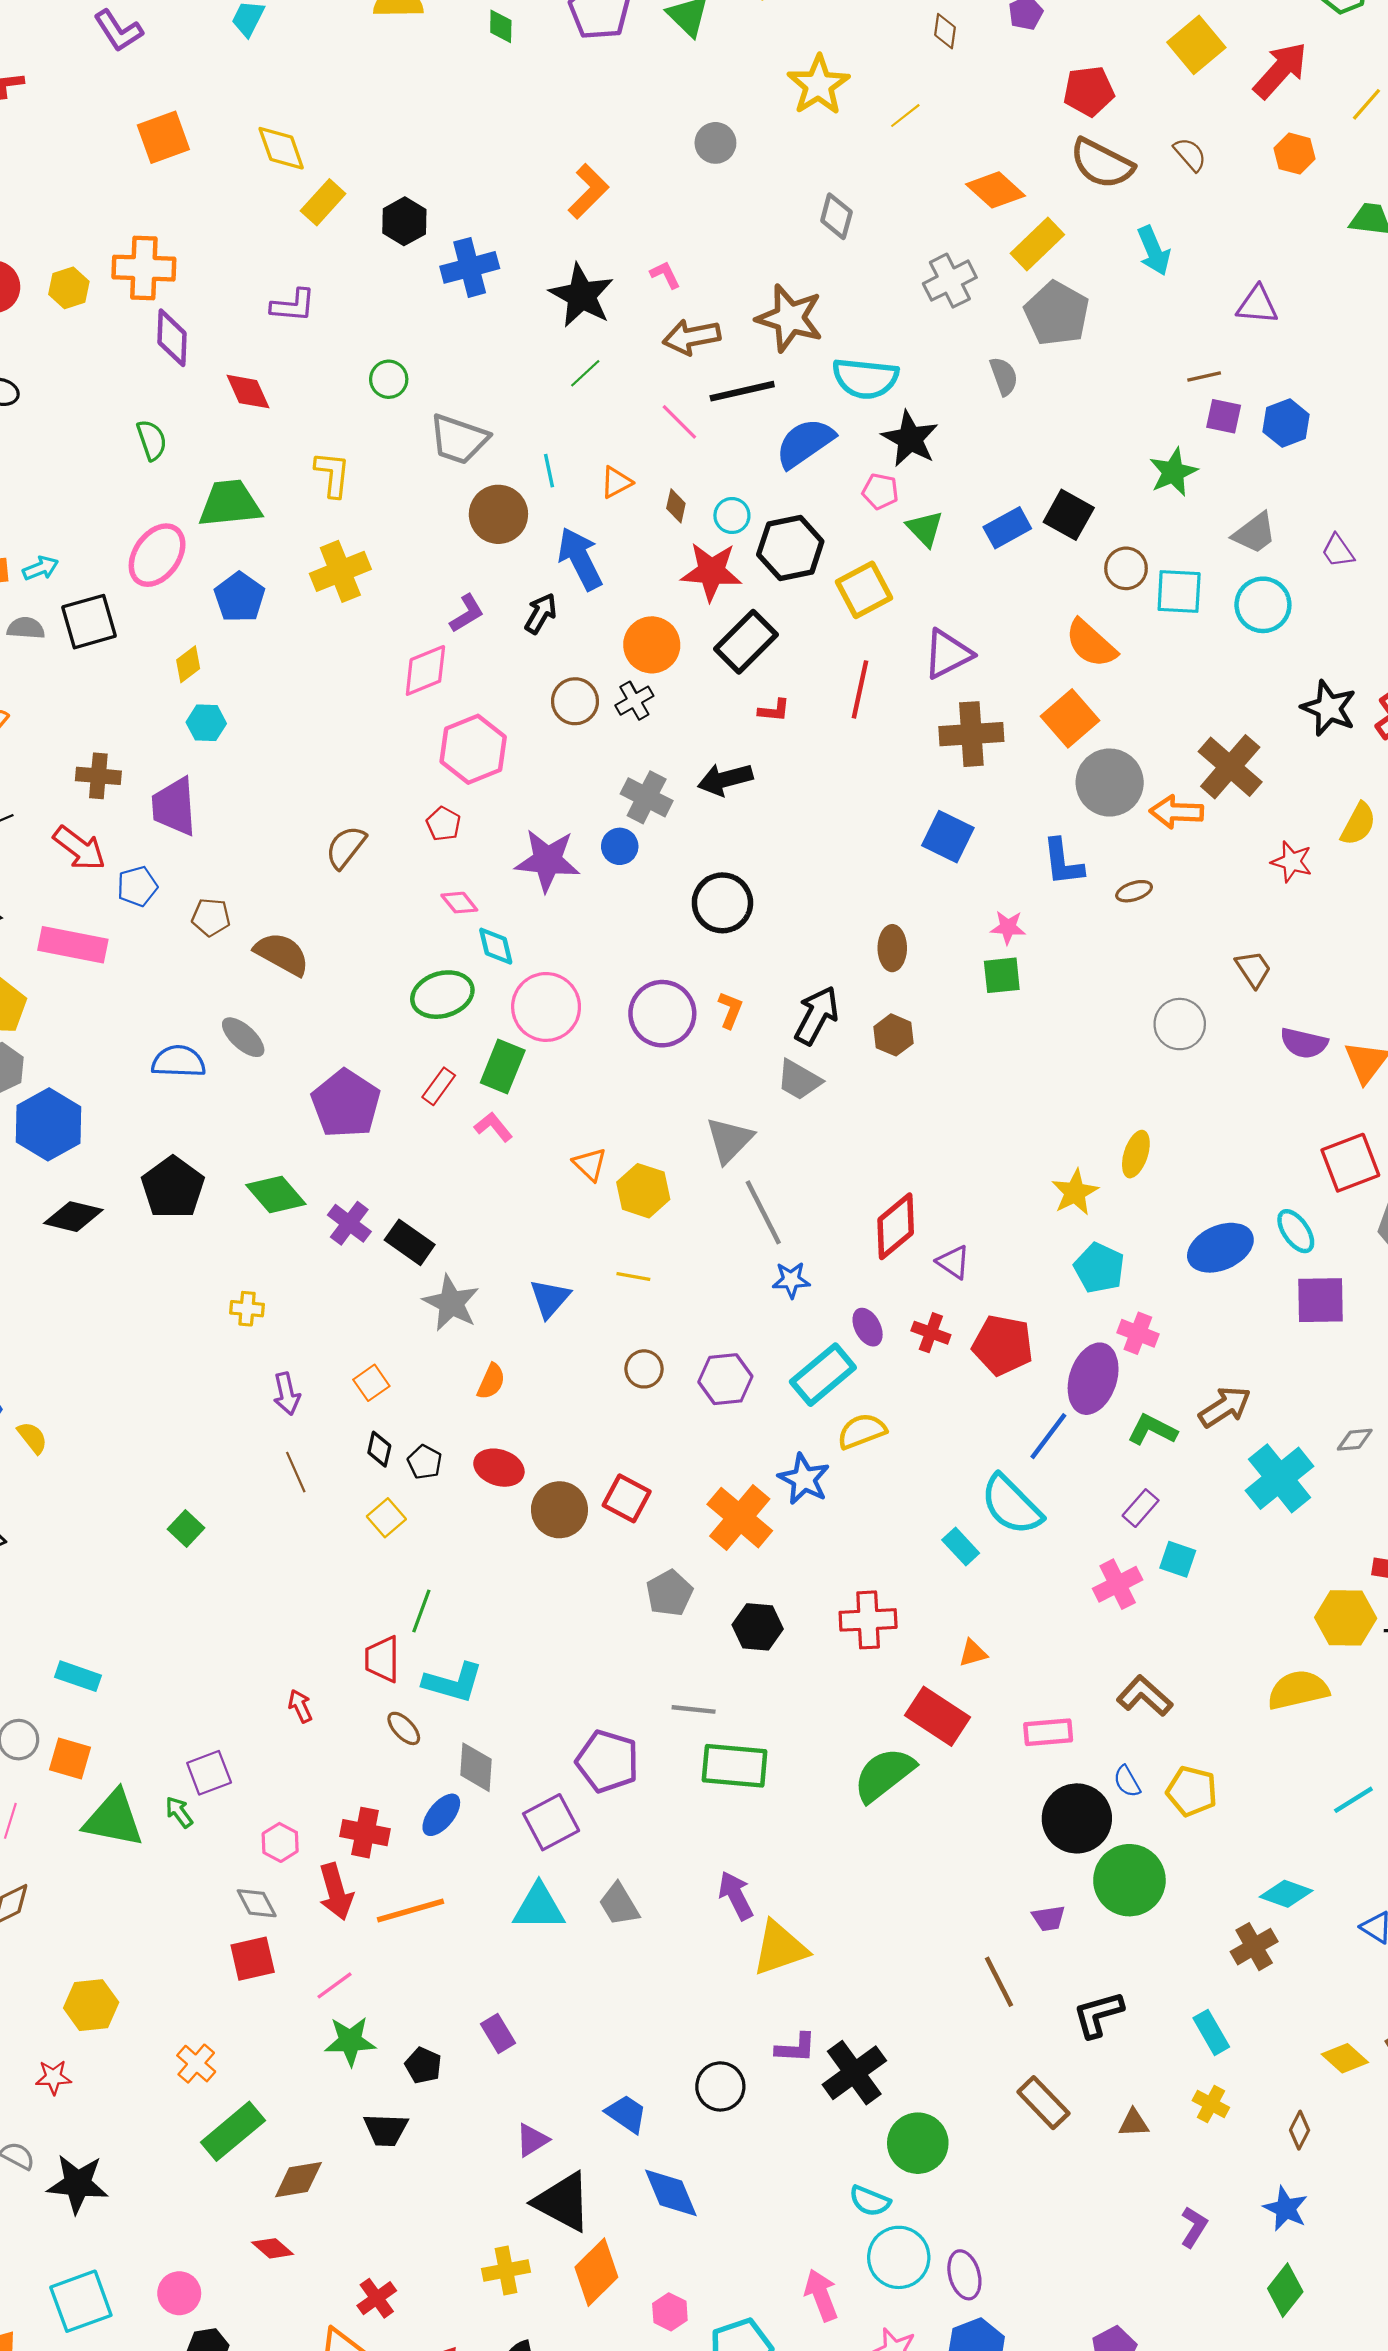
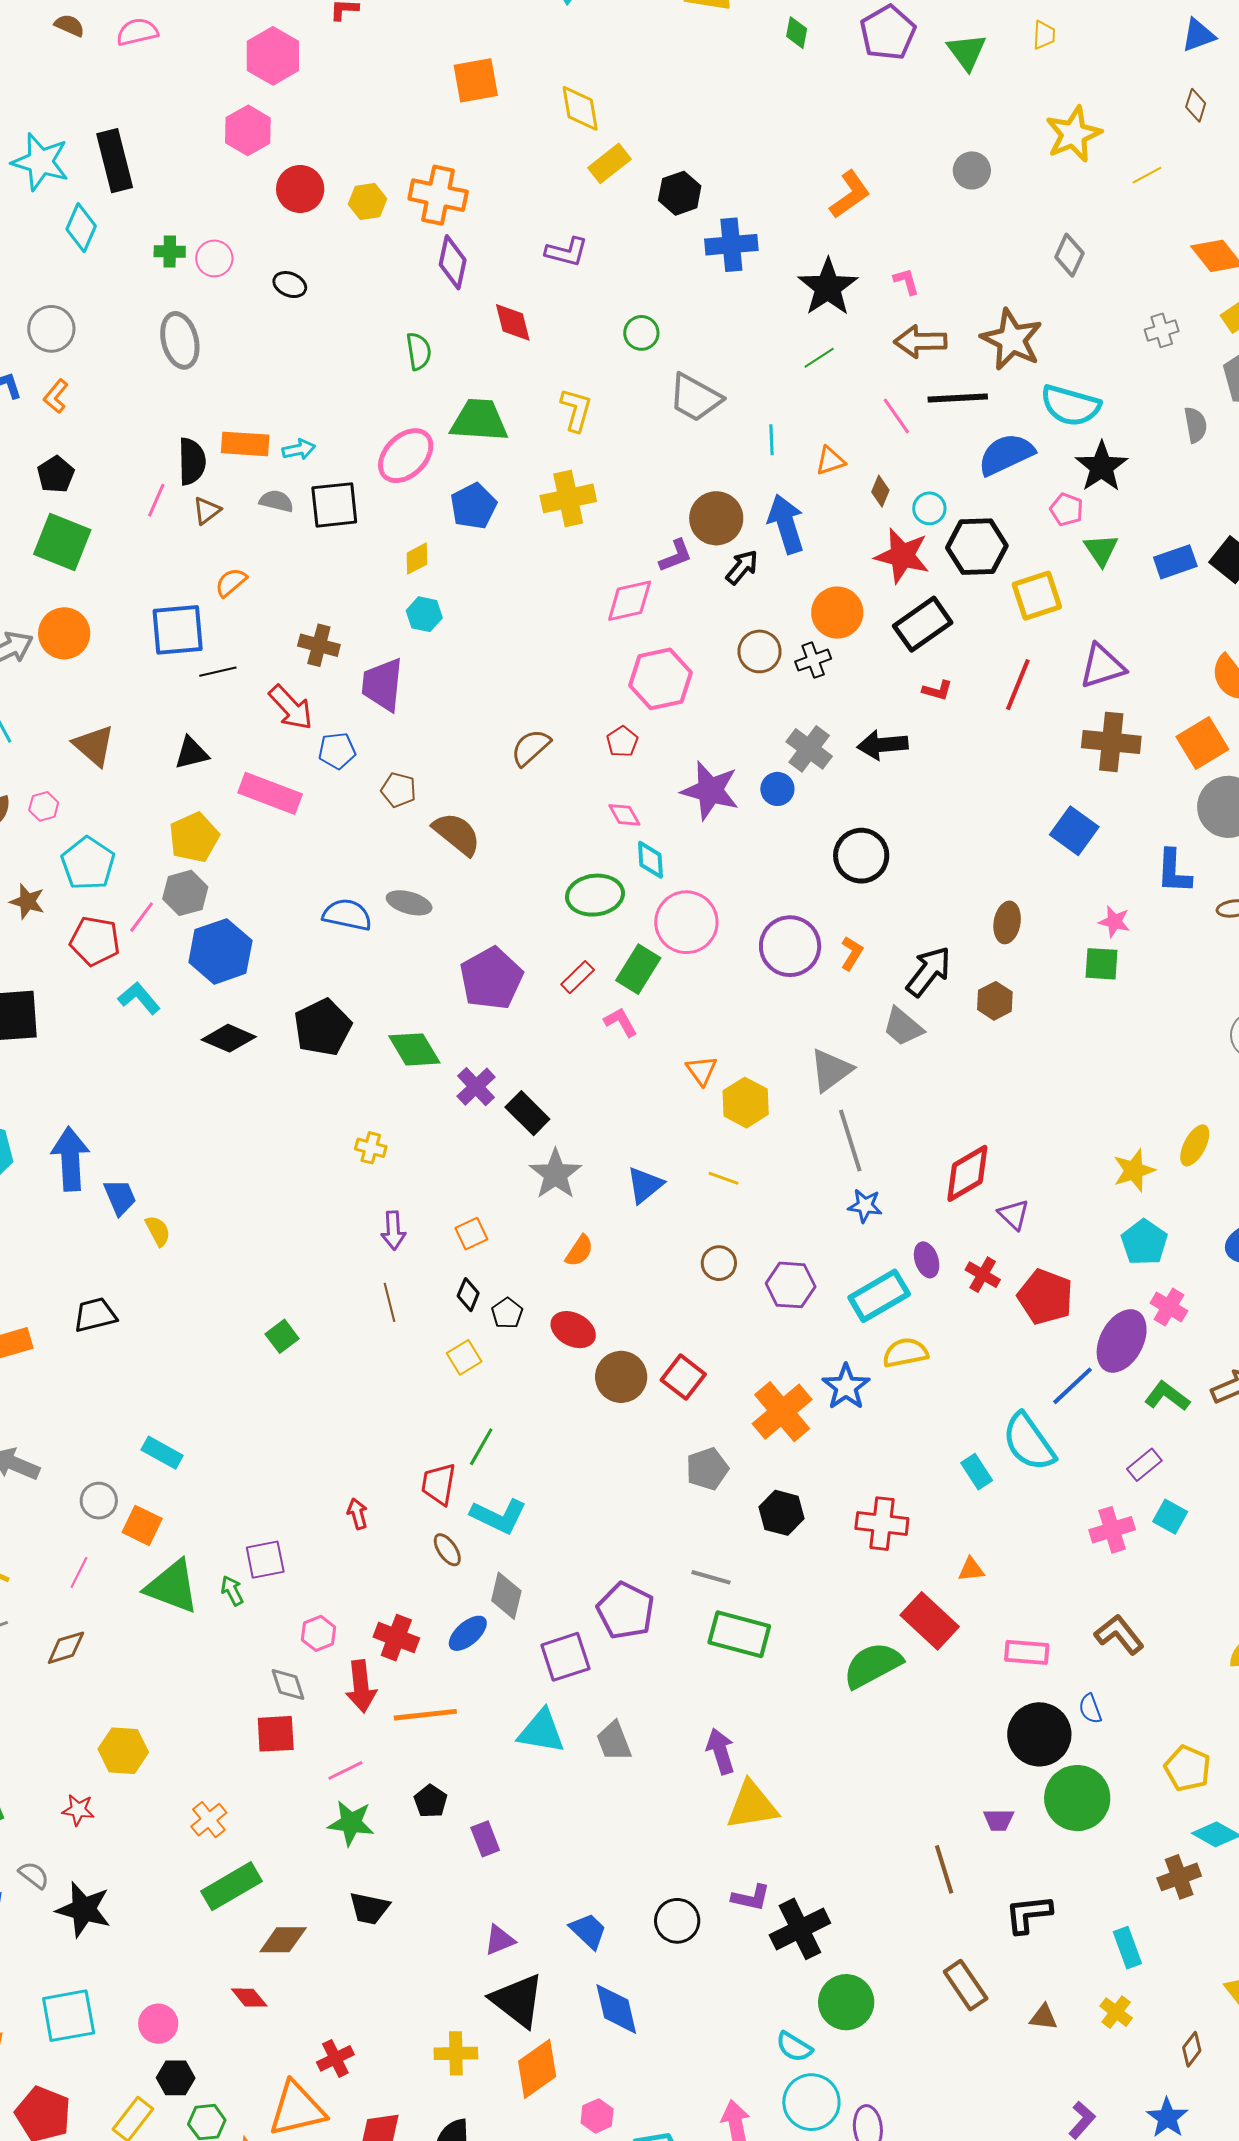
gray cross: (950, 281) -> (1162, 330), size x0.7
brown circle: (498, 514) -> (716, 518), moved
gray ellipse: (243, 1037) -> (409, 903), turned -36
yellow pentagon: (1192, 1791) -> (1187, 1768), moved
black pentagon: (423, 2065) -> (431, 1801), moved

